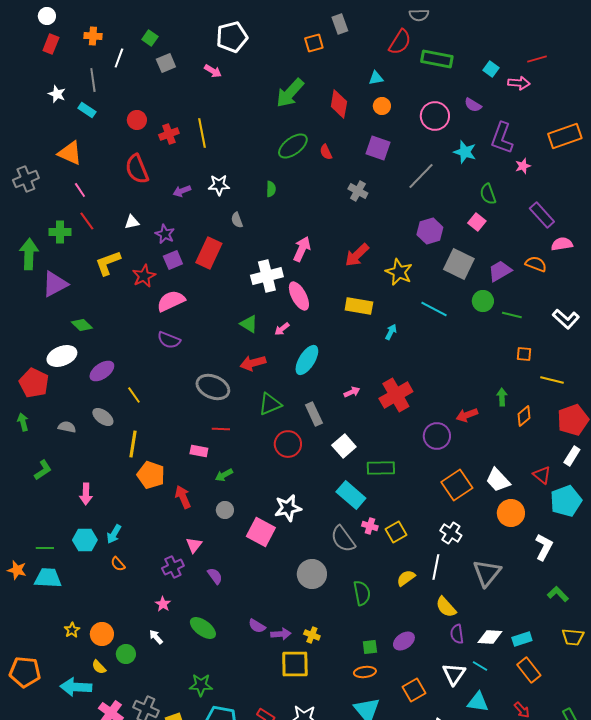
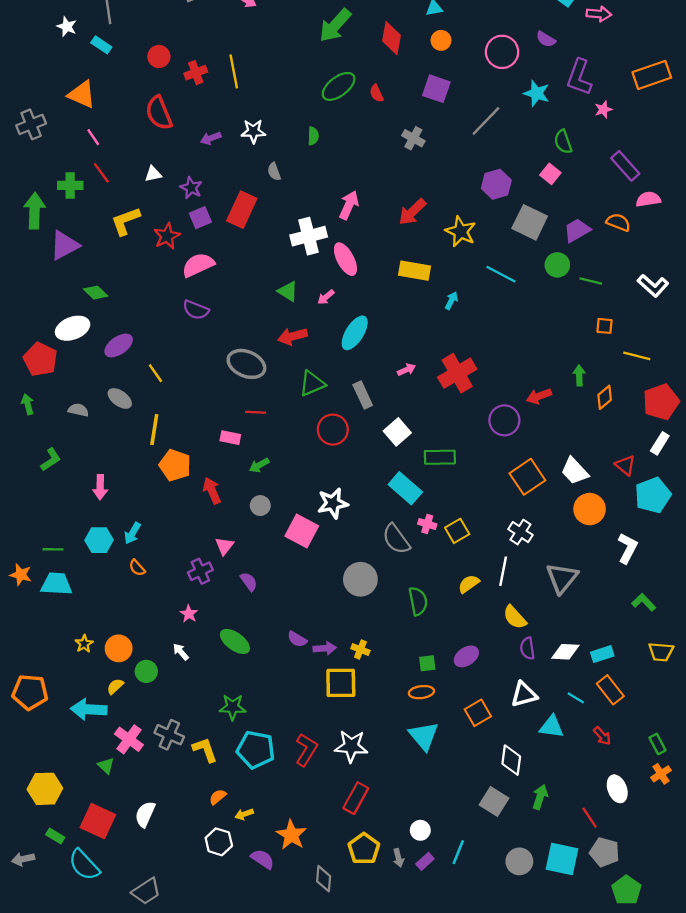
cyan line: (480, 666) -> (576, 698), moved
yellow semicircle: (99, 667) -> (115, 686), turned 91
white triangle: (454, 674) -> (524, 694), turned 40

